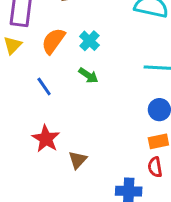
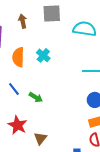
orange semicircle: (53, 41) -> (18, 57), turned -30
green arrow: (88, 75) -> (36, 97), moved

